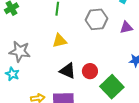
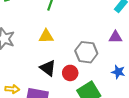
gray hexagon: (97, 19) -> (86, 52), moved

